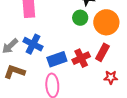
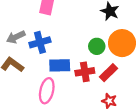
green circle: (80, 18) -> (97, 46), moved
blue cross: (33, 44) -> (40, 42), turned 30

